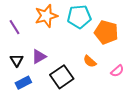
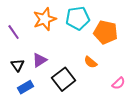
pink semicircle: (117, 71) -> (119, 83), moved

